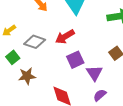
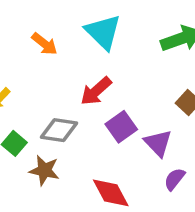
gray diamond: (35, 42) -> (59, 130), moved
brown star: (27, 76) -> (44, 170), turned 30

